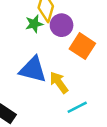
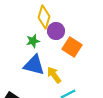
green star: (34, 24) -> (33, 41), moved

